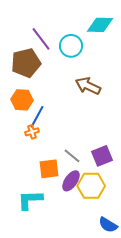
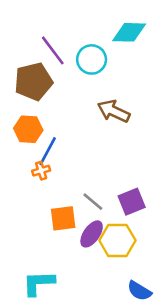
cyan L-shape: (30, 200) -> (39, 283), moved

